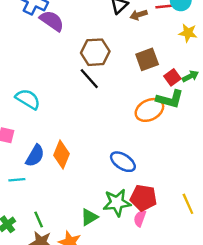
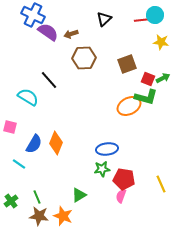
brown arrow: (139, 15) -> (71, 34), moved
red square: (172, 77) -> (148, 79), turned -32
black line: (89, 79) -> (49, 80), moved
blue ellipse: (123, 162) -> (107, 149), turned -40
cyan line: (17, 180) -> (19, 164), turned 40
green star: (117, 203) -> (102, 169), moved, size x0.7

